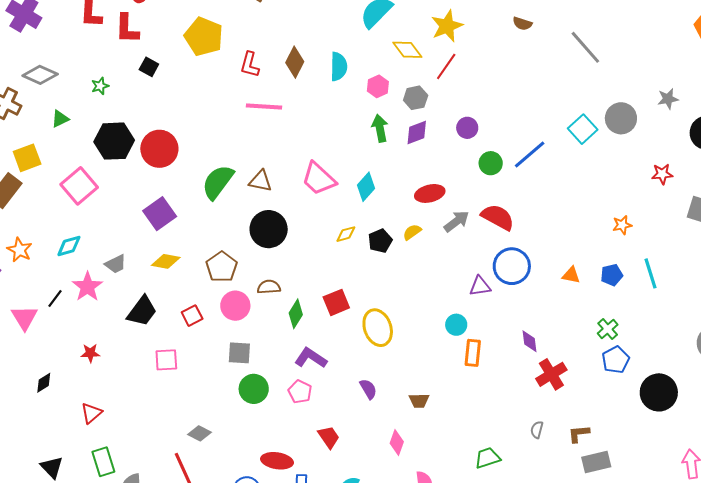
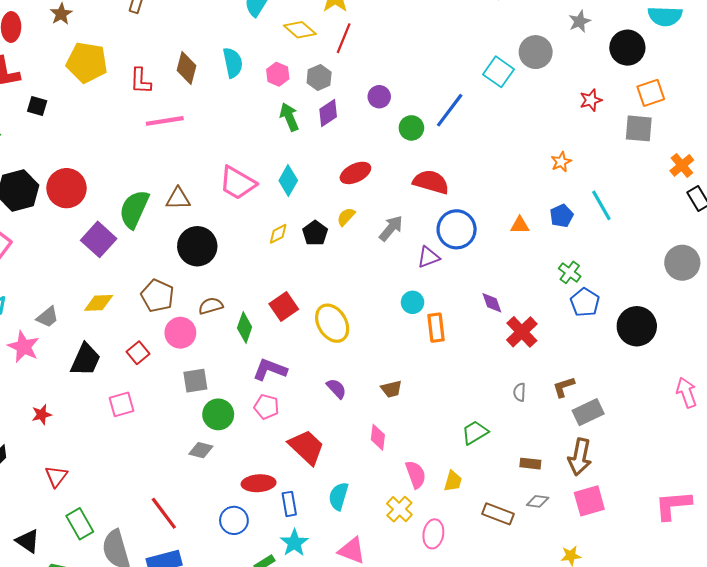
purple square: (160, 214) -> (99, 239), moved
gray arrow: (456, 221) -> (391, 228), moved
gray diamond: (200, 433) -> (201, 450), moved
red trapezoid: (329, 437) -> (306, 447), size x1.5

